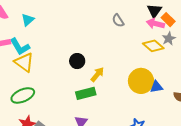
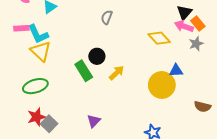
gray semicircle: (118, 21) -> (107, 17), moved, turned 48
yellow diamond: (153, 46) -> (159, 38), moved
blue triangle: (156, 87) -> (176, 71), moved
green rectangle: (86, 93) -> (84, 71), moved, turned 66

